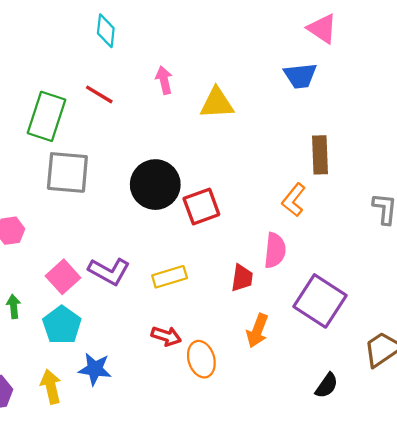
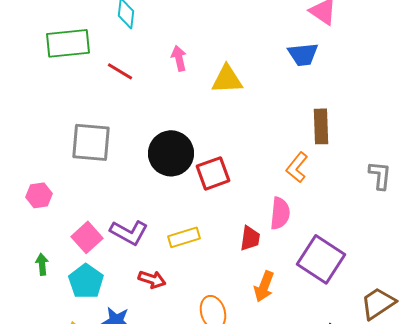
green rectangle: (47, 116) -> (68, 43), moved, turned 66
red arrow: (166, 336) -> (152, 279), moved

